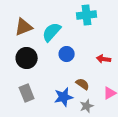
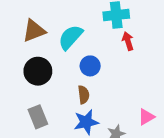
red arrow: (104, 59) -> (128, 41), moved, turned 64
brown semicircle: (83, 84) -> (84, 95), moved, turned 48

